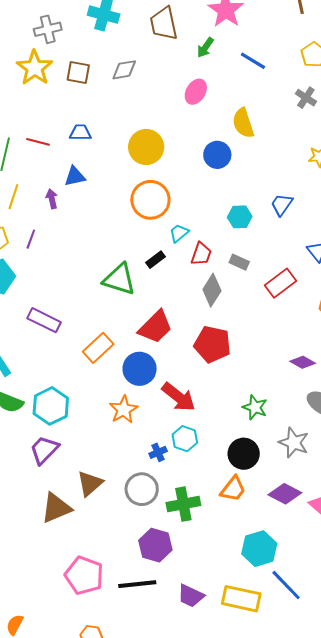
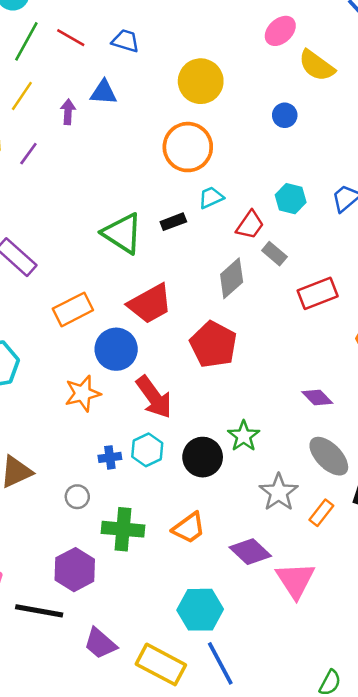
yellow semicircle: (243, 123) -> (317, 66), moved, turned -52
blue circle: (217, 155) -> (285, 115), size x0.7
red trapezoid: (201, 254) -> (250, 225), moved
black circle: (244, 454) -> (203, 457), moved
gray circle: (142, 489) -> (77, 497), size x0.6

